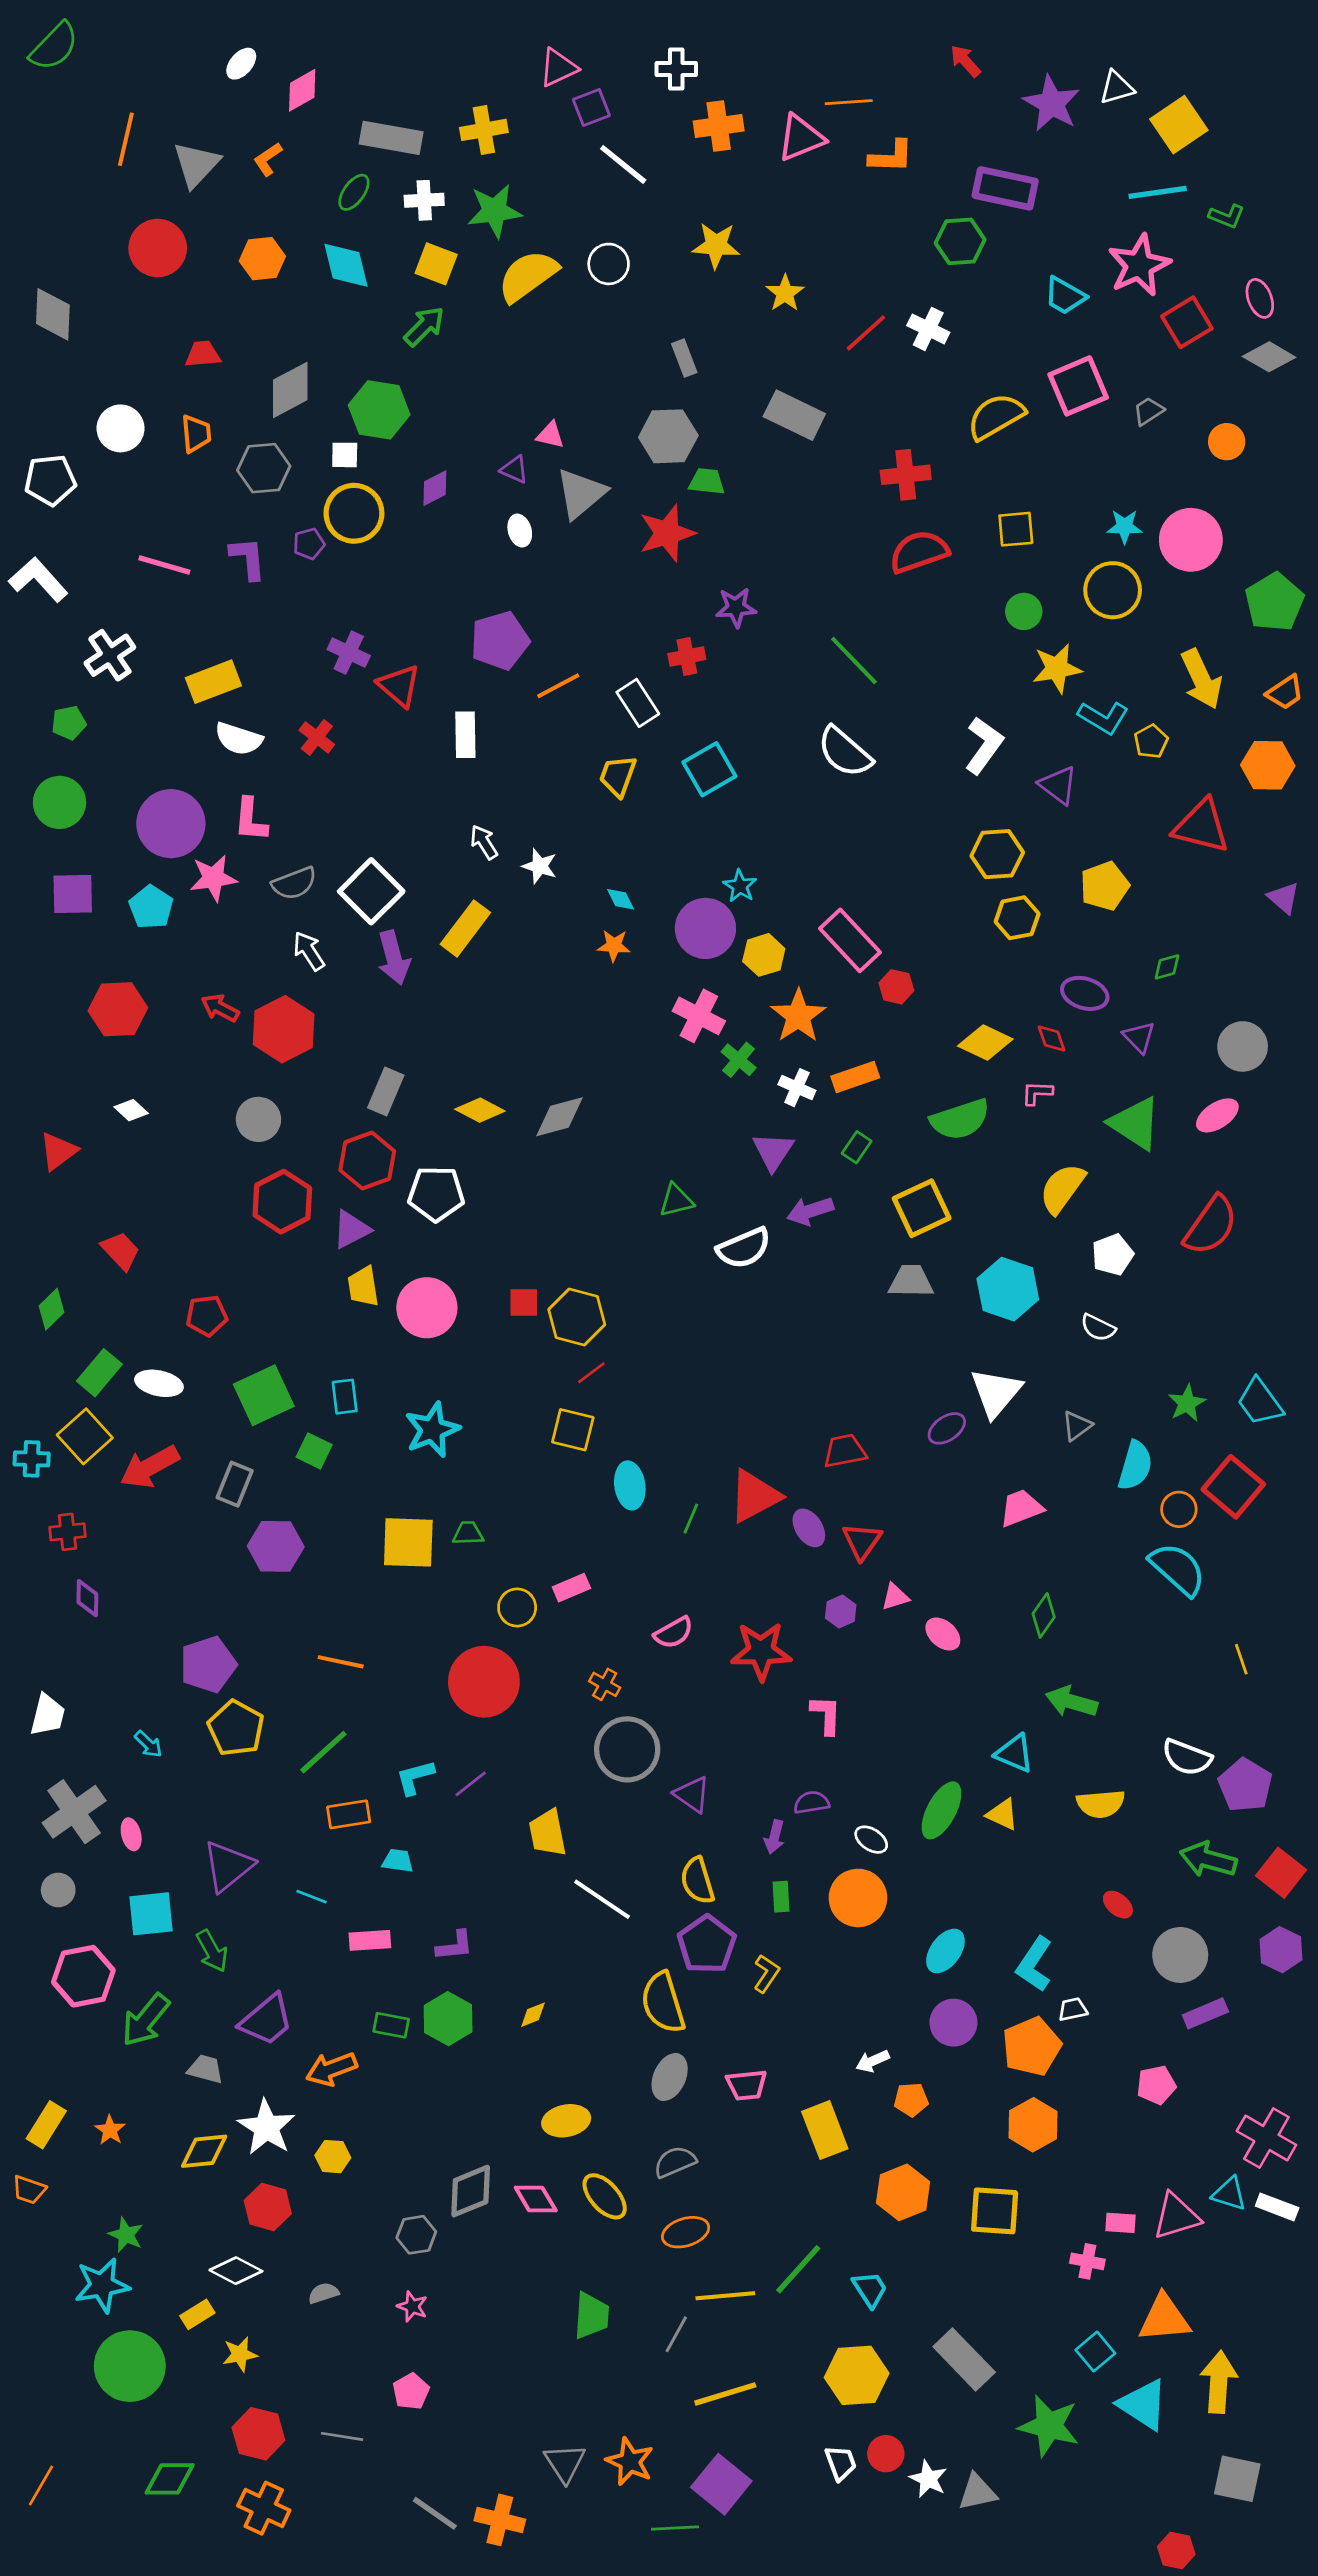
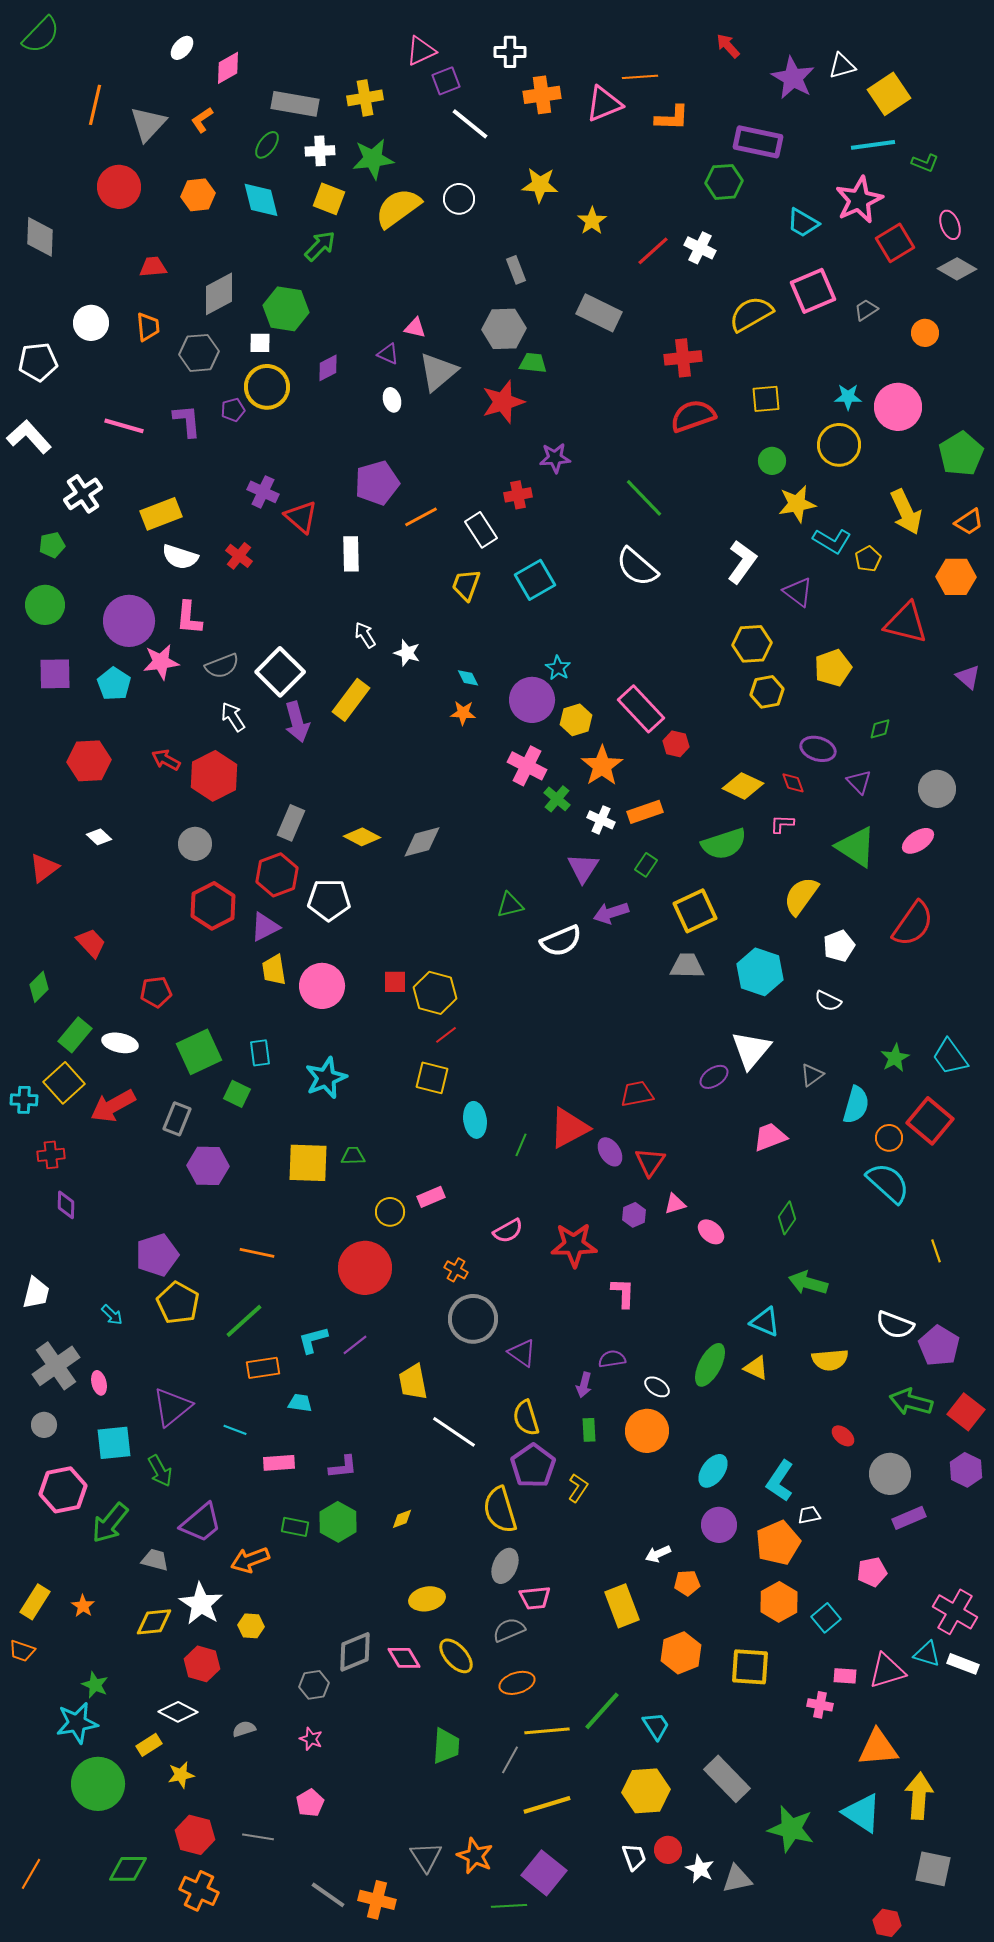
pink trapezoid: (747, 2085) -> (535, 1598), moved
cyan square: (1095, 2352) -> (826, 1618), moved

